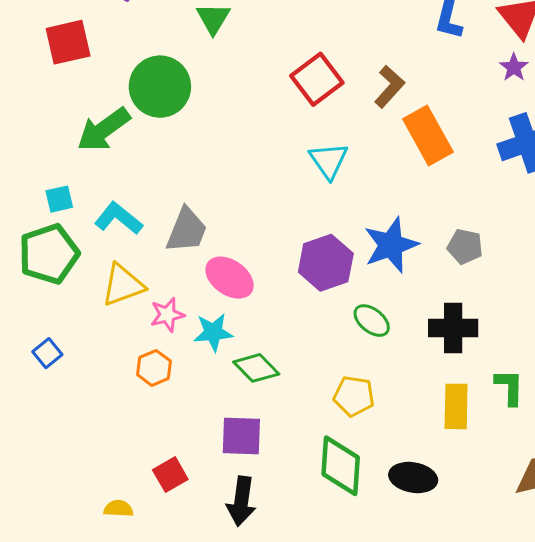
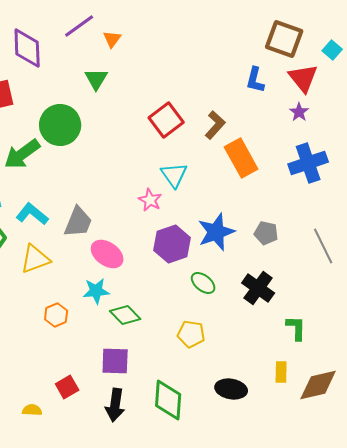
pink star: (167, 315) -> (150, 200), moved, turned -30
black cross: (453, 328) -> (258, 288), turned 36
yellow rectangle: (456, 406) -> (281, 372), moved, size x0.7
green diamond: (341, 466) -> (168, 400), moved

